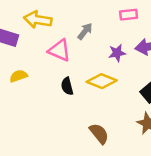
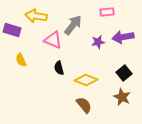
gray arrow: (85, 31) -> (73, 25), size x1.5
yellow semicircle: (19, 76) -> (21, 60), turned -96
yellow diamond: (102, 81) -> (86, 80), moved

